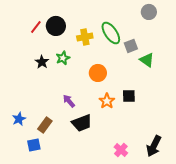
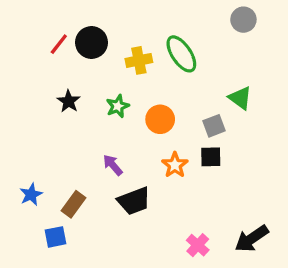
gray square: (131, 46) -> (214, 126), moved
green star: (63, 58) -> (118, 106), moved
black arrow: (154, 146) -> (252, 239), turned 30

